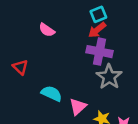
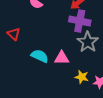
pink triangle: (78, 107) -> (62, 58), moved, turned 42

